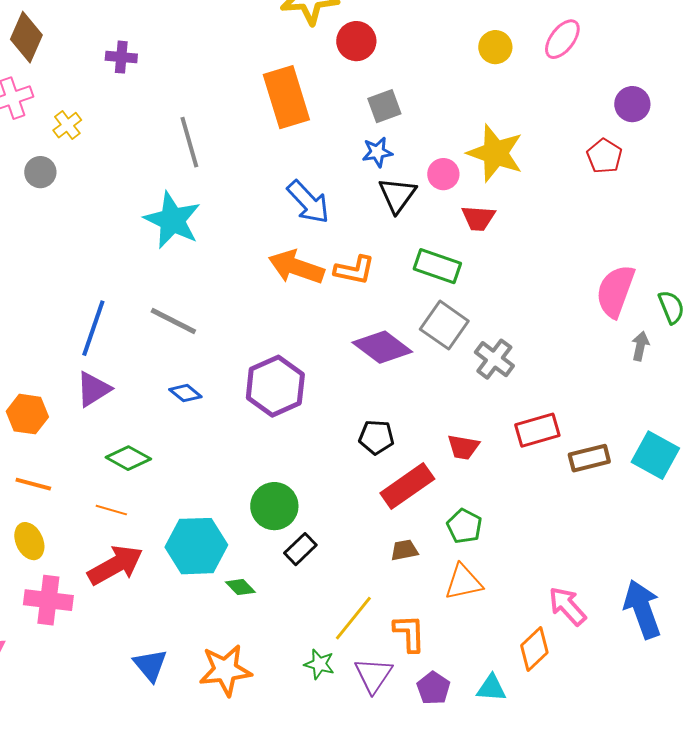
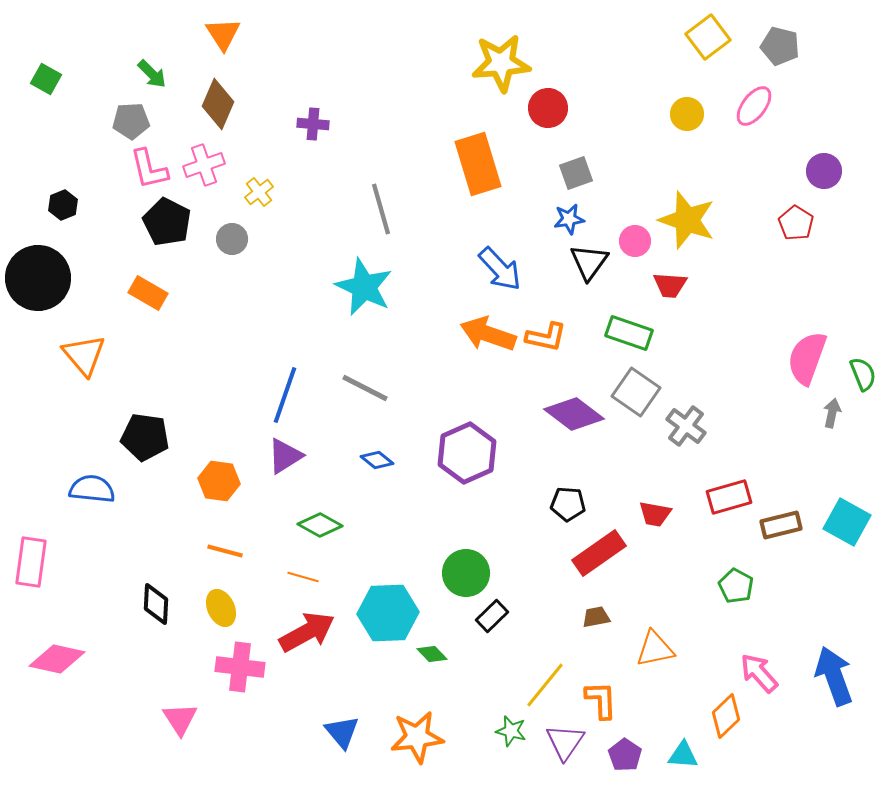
green pentagon: (464, 526) -> (736, 586), moved

